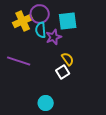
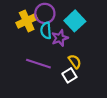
cyan square: (68, 21) -> (75, 21), turned -36
purple line: (19, 61) -> (38, 64), moved

